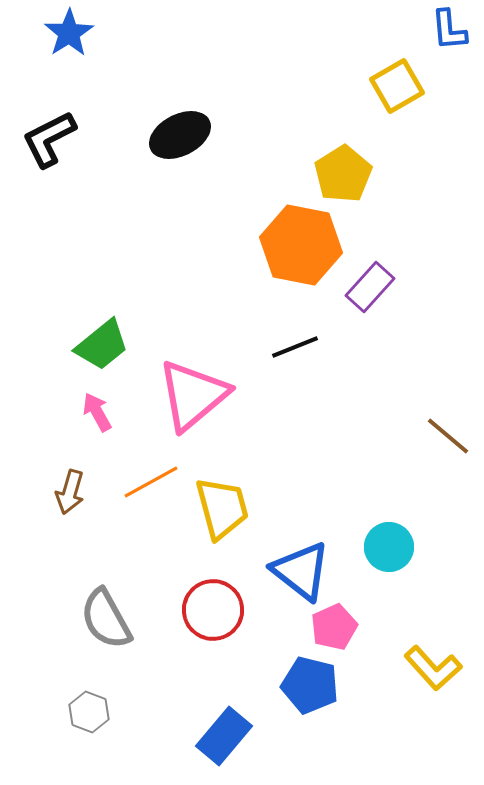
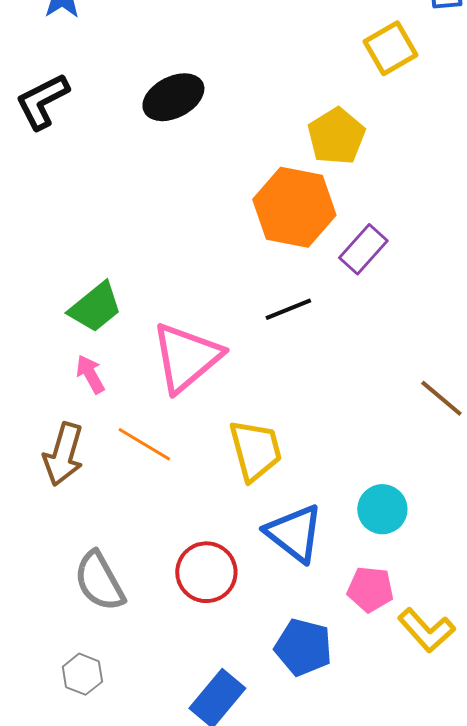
orange line: (151, 482) -> (144, 444), turned 60
brown arrow: (70, 492) -> (63, 454), size x1.4
yellow trapezoid: (222, 508) -> (255, 450), moved
pink pentagon: (334, 627) -> (370, 589), moved, turned 30

